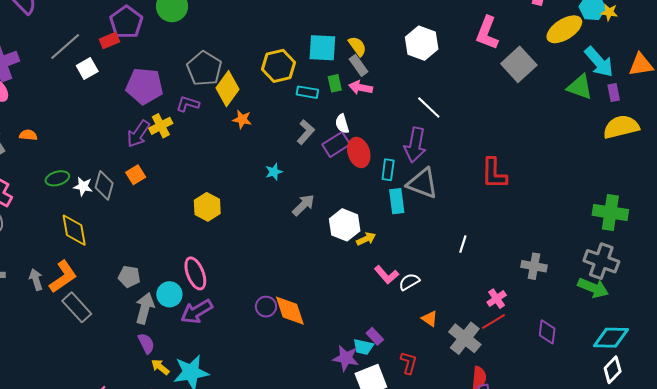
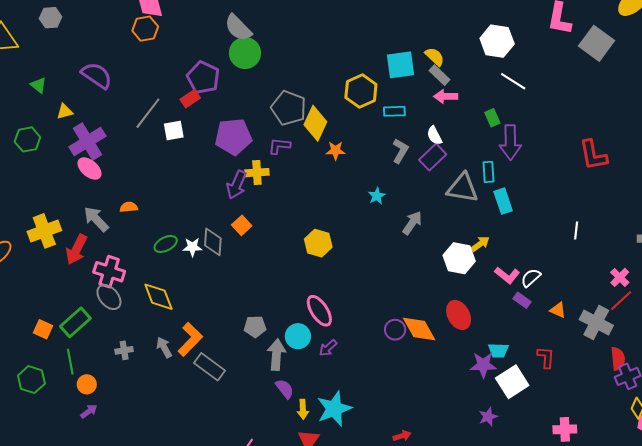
white square: (87, 69) -> (174, 130), turned 30
green rectangle: (335, 83) -> (492, 118), moved
white line: (429, 107) -> (513, 81), moved
yellow cross: (161, 126) -> (257, 173), turned 35
red ellipse: (359, 152) -> (459, 315), moved
gray triangle: (423, 183) -> (463, 188), moved
white hexagon: (345, 225) -> (459, 258), moved
yellow diamond: (74, 230) -> (158, 297), moved
purple arrow: (197, 312) -> (328, 348), size x0.6
purple rectangle: (375, 336) -> (522, 300), moved
yellow arrow: (160, 367) -> (303, 409), turned -120

